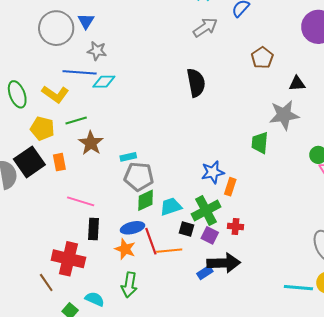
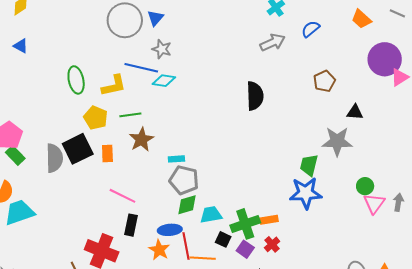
yellow L-shape: (55, 94) -> (114, 86), turned -56
blue star: (213, 172) -> (306, 193), moved, size x1.4
orange rectangle: (230, 187) -> (269, 220), moved, turned 54
red cross: (235, 227) -> (272, 244), turned 35

